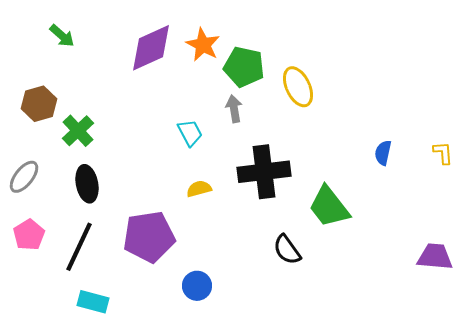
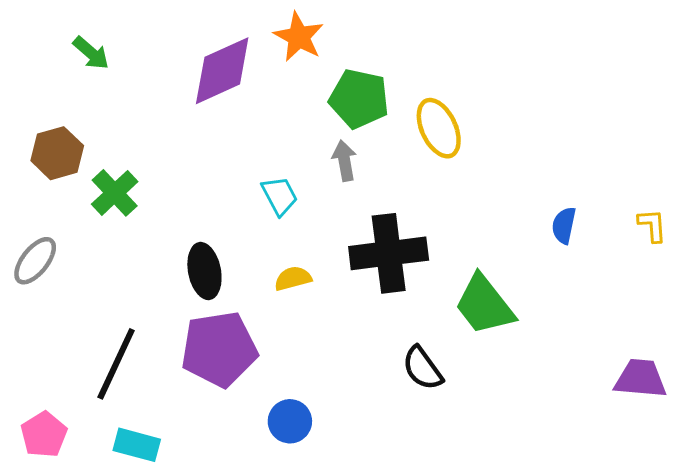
orange star: (203, 45) -> (299, 37), moved
black ellipse: (87, 184) -> (204, 271), moved
pink pentagon: (29, 235) -> (44, 435), moved

